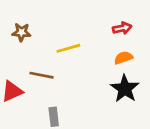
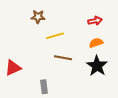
brown star: (21, 32) -> (38, 17), moved
brown line: (42, 75) -> (63, 58), moved

